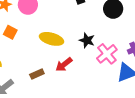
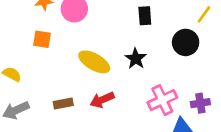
orange square: (10, 32) -> (42, 39), turned -32
black star: (87, 40) -> (136, 59), moved

